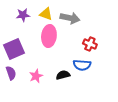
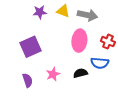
pink ellipse: (49, 36) -> (79, 41), moved
purple semicircle: (11, 73) -> (27, 80), moved

